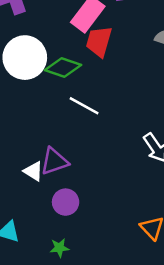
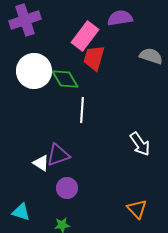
green diamond: (63, 67) -> (65, 79), turned 40
white line: (84, 106) -> (82, 110), turned 65

